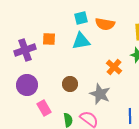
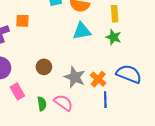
cyan triangle: (81, 41) -> (82, 31), moved
orange cross: (114, 67) -> (98, 79), moved

